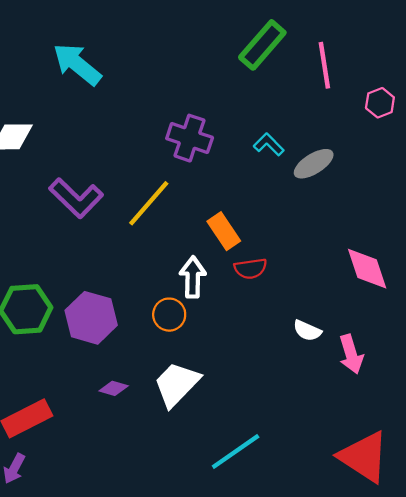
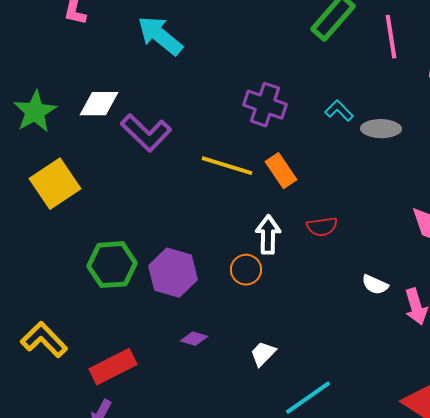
gray ellipse: (314, 164) -> (381, 129), turned 33
purple L-shape: (76, 198) -> (146, 133), moved
yellow line: (149, 203) -> (227, 166), turned 66
orange rectangle: (224, 231) -> (281, 171), moved
white trapezoid: (177, 384) -> (263, 354), moved, size x0.6

